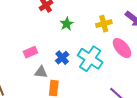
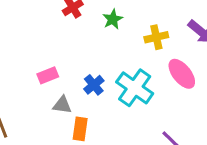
green star: (67, 24) -> (113, 19), moved

